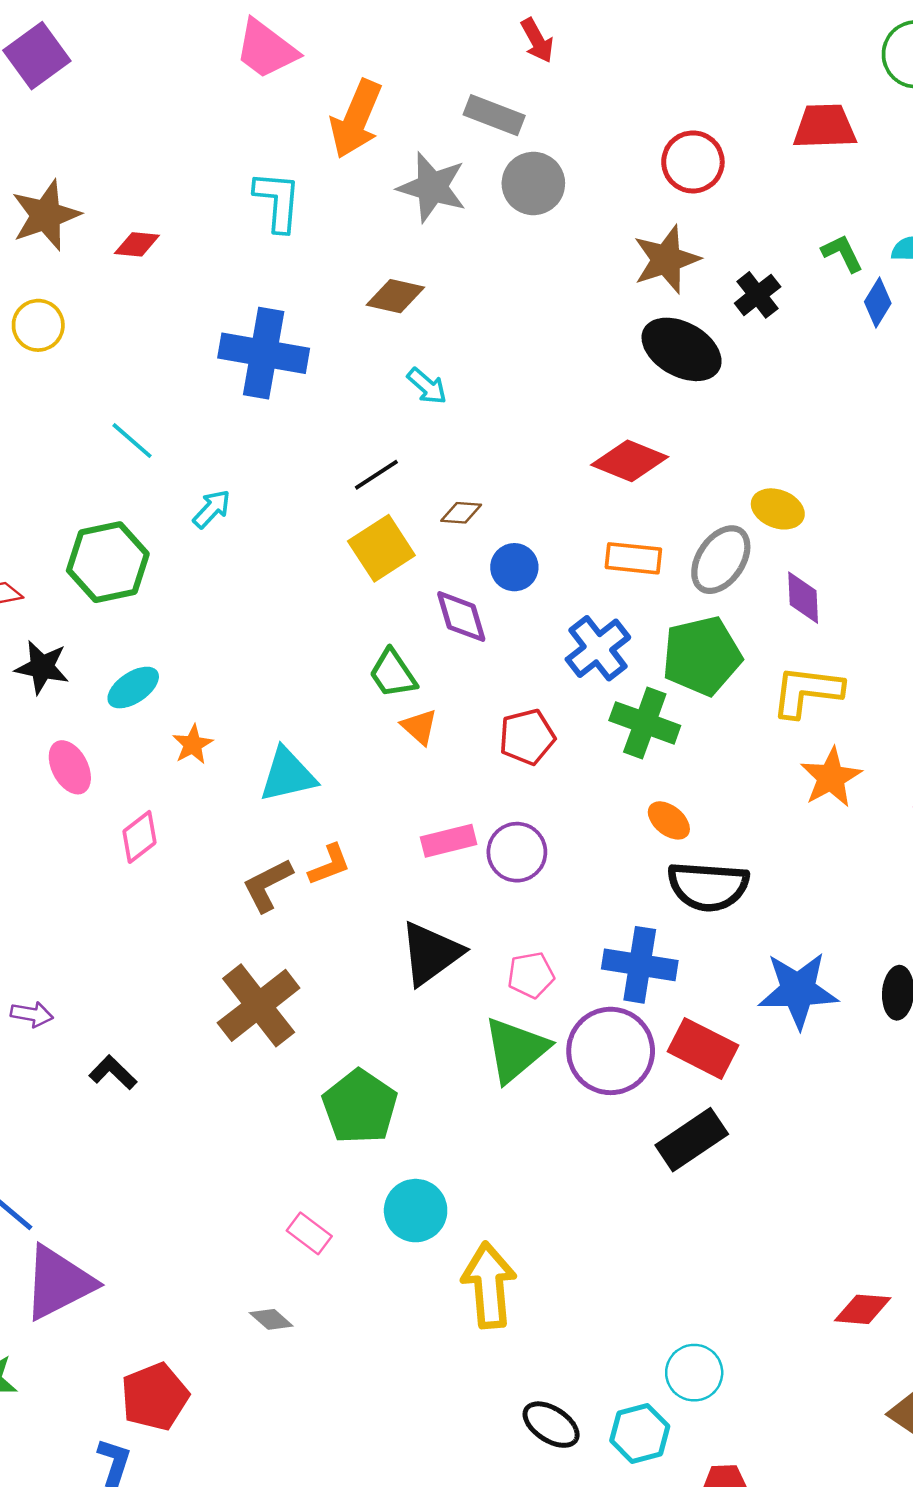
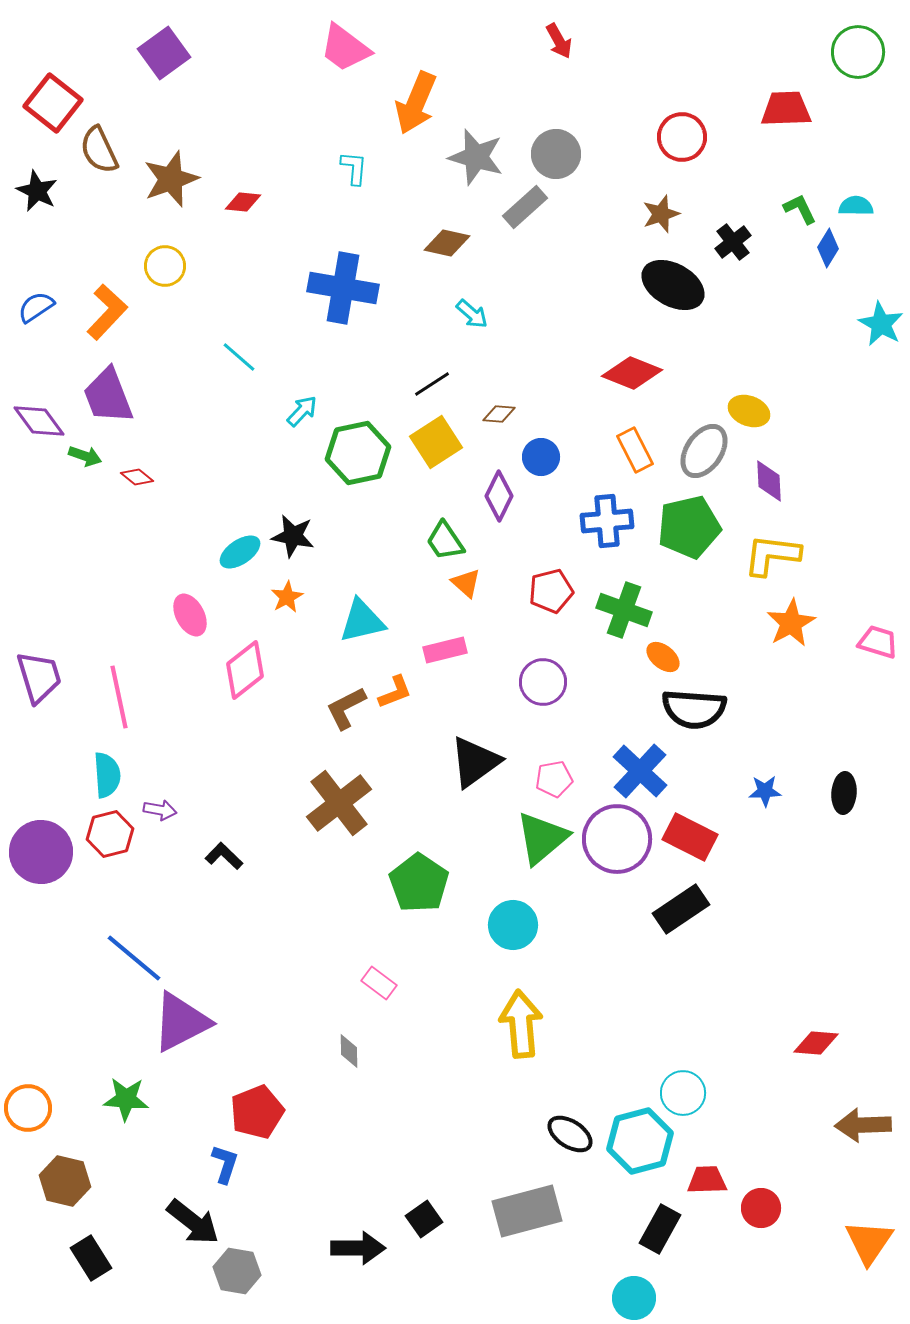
gray rectangle: (494, 115) -> (525, 207), moved, turned -63
cyan L-shape: (278, 201) -> (354, 168), size x0.7
brown star: (666, 259) -> (661, 214), size x0.7
orange rectangle: (633, 558) -> (635, 450), turned 57
green hexagon: (108, 562) -> (358, 453), moved
purple diamond: (461, 617) -> (499, 496), turned 42
blue cross: (598, 648) -> (607, 521), turned 33
black star: (42, 667) -> (293, 536), moved
green cross: (645, 723) -> (624, 610), moved
pink diamond: (140, 837) -> (245, 670), size x1.4
pink rectangle: (449, 841) -> (445, 650), moved
blue cross: (640, 965) -> (640, 771), turned 34
blue star: (798, 990) -> (765, 791), size x0.5
cyan circle: (416, 1211) -> (513, 925), moved
gray diamond: (271, 1319) -> (349, 1051), turned 48
cyan hexagon: (640, 1433) -> (640, 1141), size x1.4

